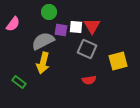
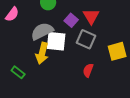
white square: (76, 27) -> (56, 41), moved, size x1.5
purple square: (61, 30) -> (71, 20), moved, turned 32
red semicircle: (89, 80) -> (88, 70), turned 120

